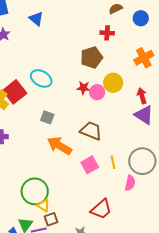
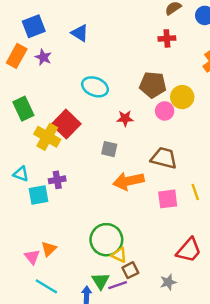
brown pentagon: (92, 57) -> (153, 85), moved, turned 30
cyan ellipse: (41, 78) -> (95, 87), moved
red star: (83, 88) -> (125, 118), moved
orange arrow: (59, 146) -> (128, 181), turned -35
pink square: (90, 165) -> (168, 199), turned 30

